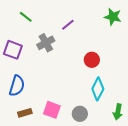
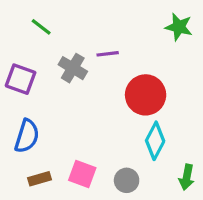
purple line: (68, 25) -> (108, 54), moved, turned 32
gray cross: (46, 43) -> (73, 68), turned -30
red circle: (92, 60) -> (146, 95), size x1.6

